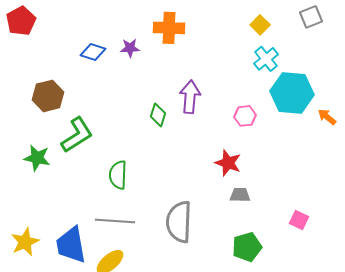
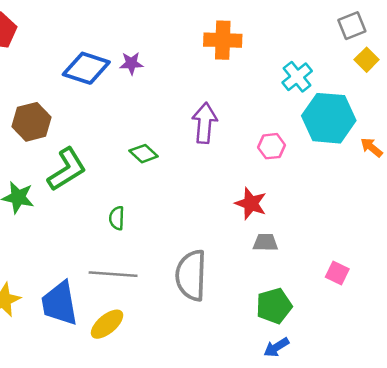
yellow square: (260, 25) -> (367, 60), moved
orange cross: (169, 28) -> (223, 40), moved
blue diamond: (93, 52) -> (86, 68), size x1.5
green diamond: (158, 115) -> (144, 154), moved, turned -65
green semicircle: (118, 175) -> (117, 218), size x0.7

